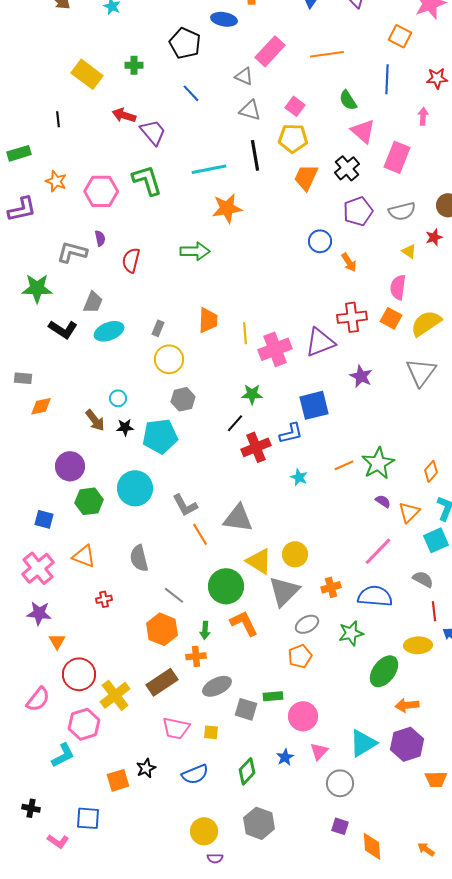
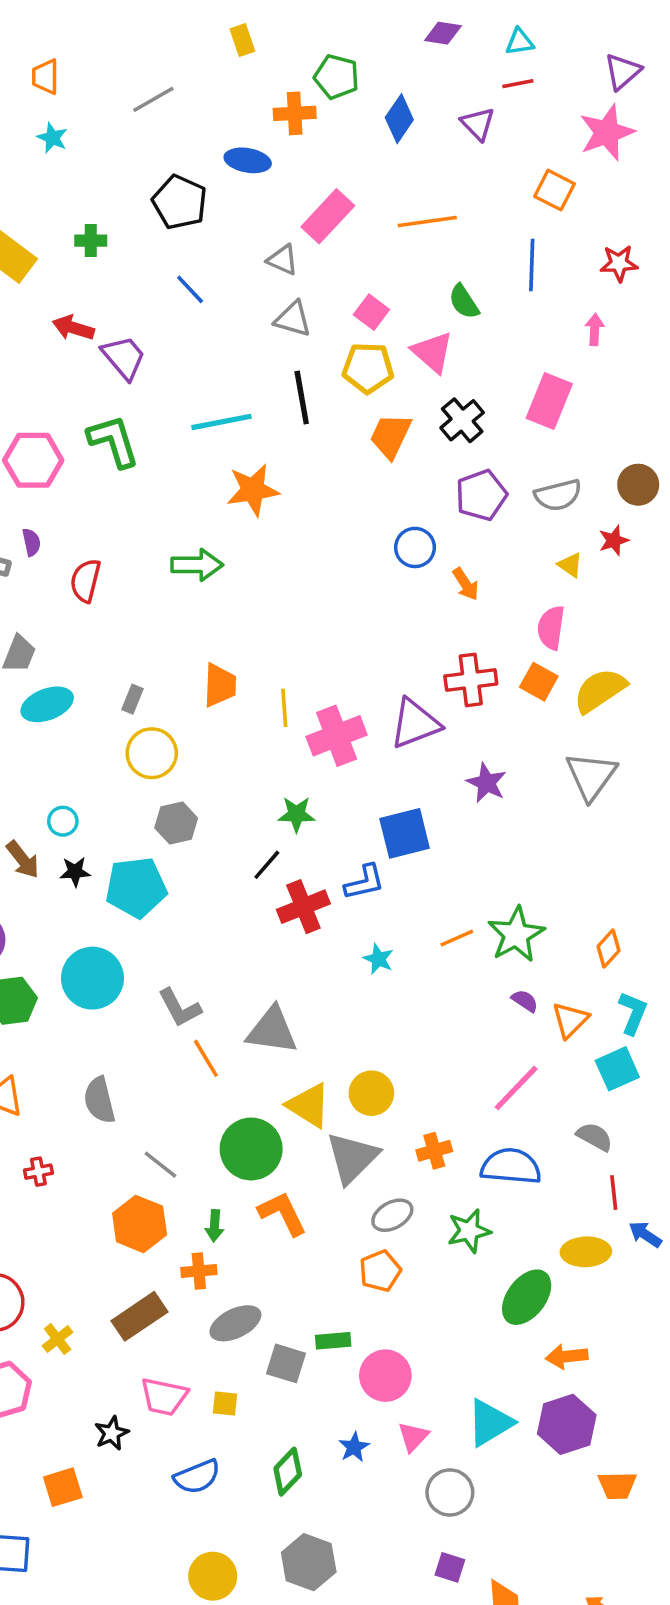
pink triangle: (363, 131) -> (432, 352), moved
yellow cross: (115, 695) -> (58, 1339), size x0.6
black star: (146, 768) -> (112, 1433), moved

